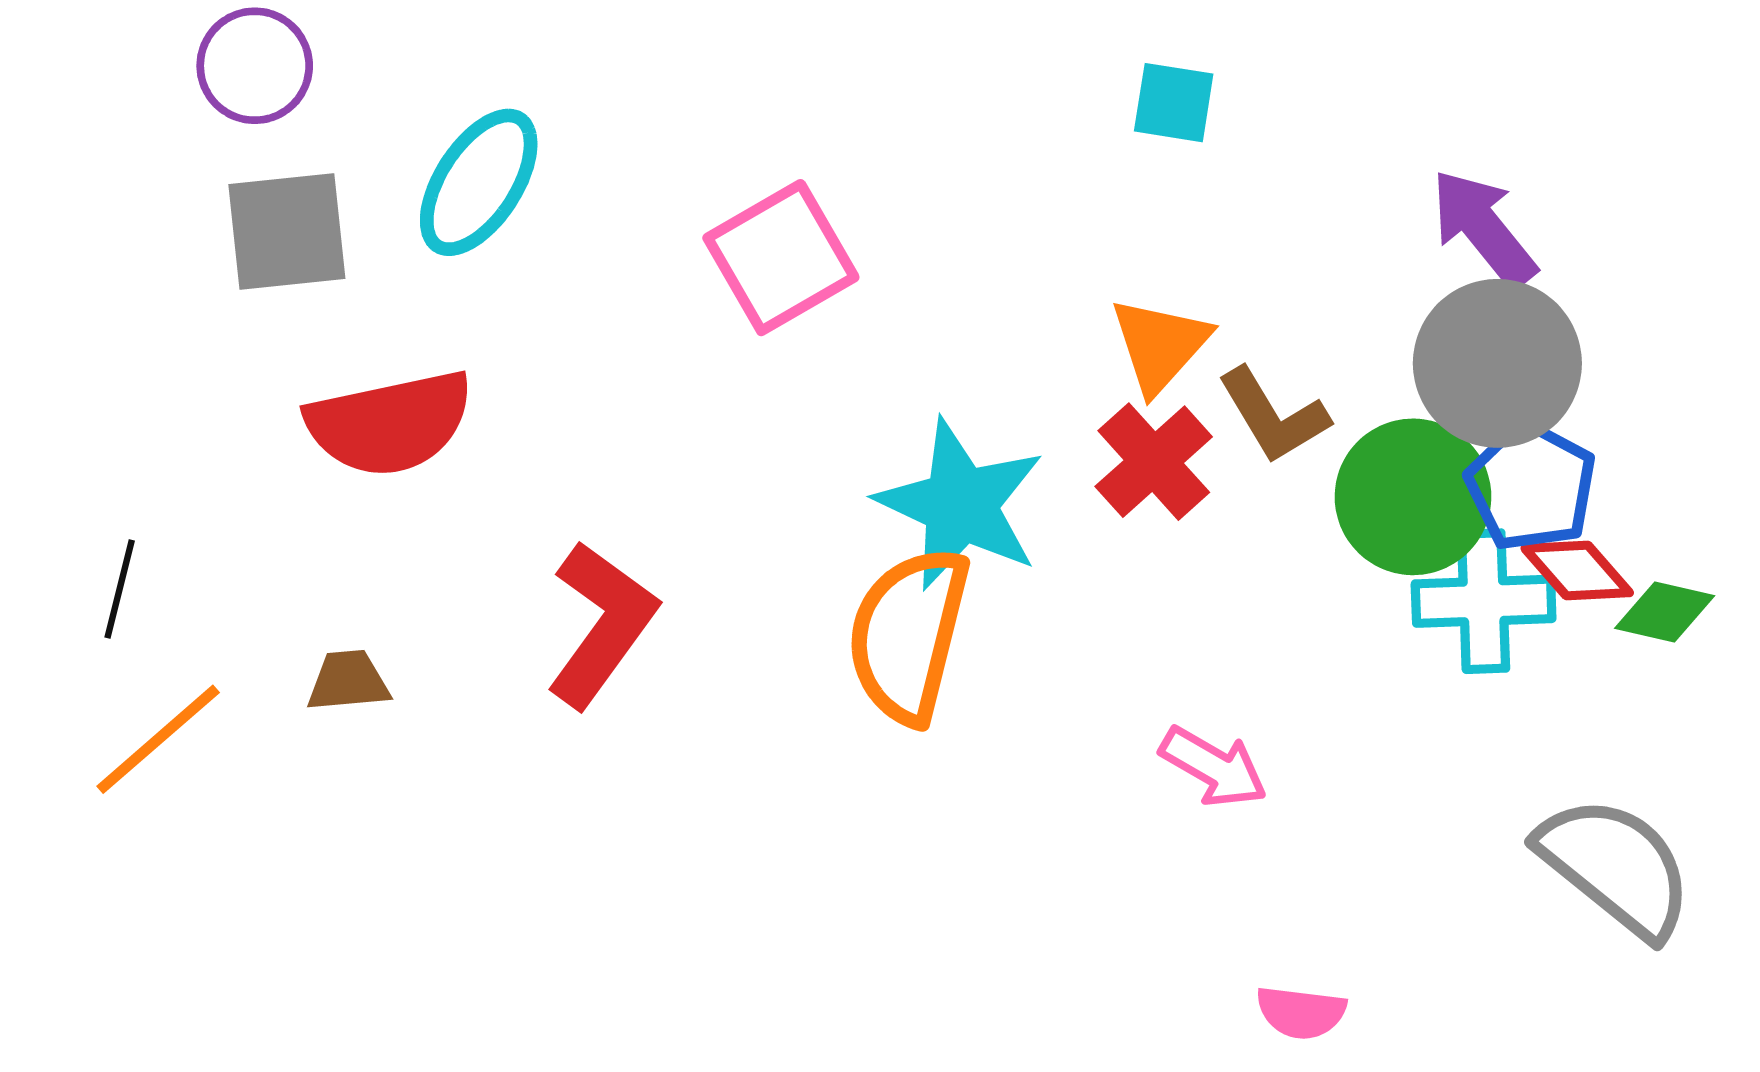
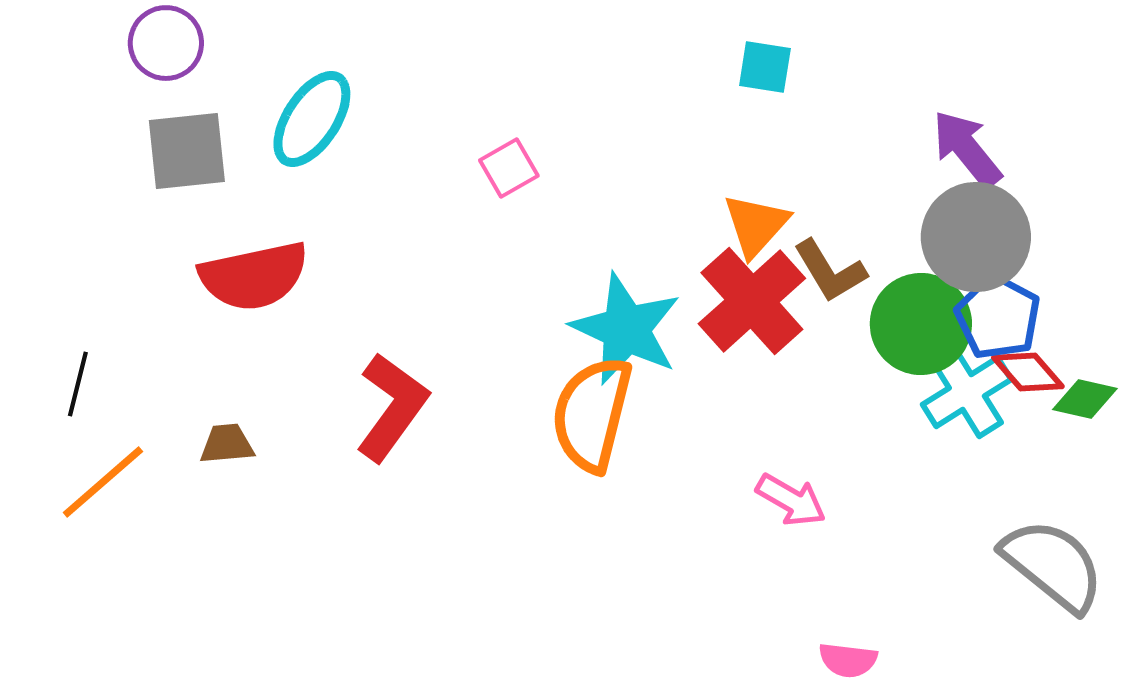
pink square: (781, 258) -> (509, 168), size x0.6
red cross: (1154, 462) -> (752, 301), size x1.4
cyan cross: (1484, 601) -> (967, 392), turned -30

